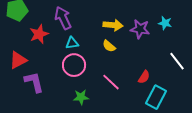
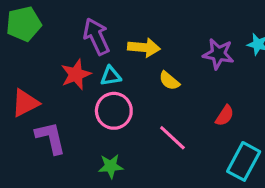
yellow arrow: (113, 25) -> (144, 47), moved
red star: (39, 34) -> (76, 74), moved
red semicircle: (144, 77) -> (225, 116), moved
green star: (81, 97) -> (111, 166), moved

